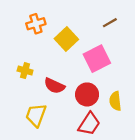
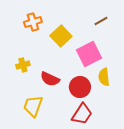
yellow cross: (25, 71) -> (23, 65), turned -32
yellow semicircle: (115, 101) -> (104, 77), moved

